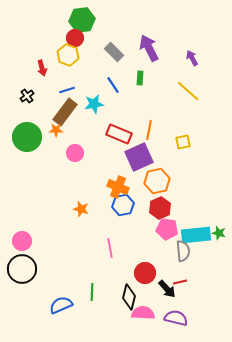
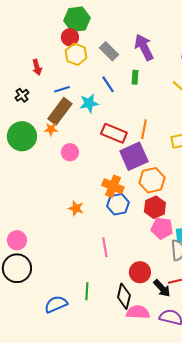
yellow hexagon: (68, 55) -> (76, 54), moved

